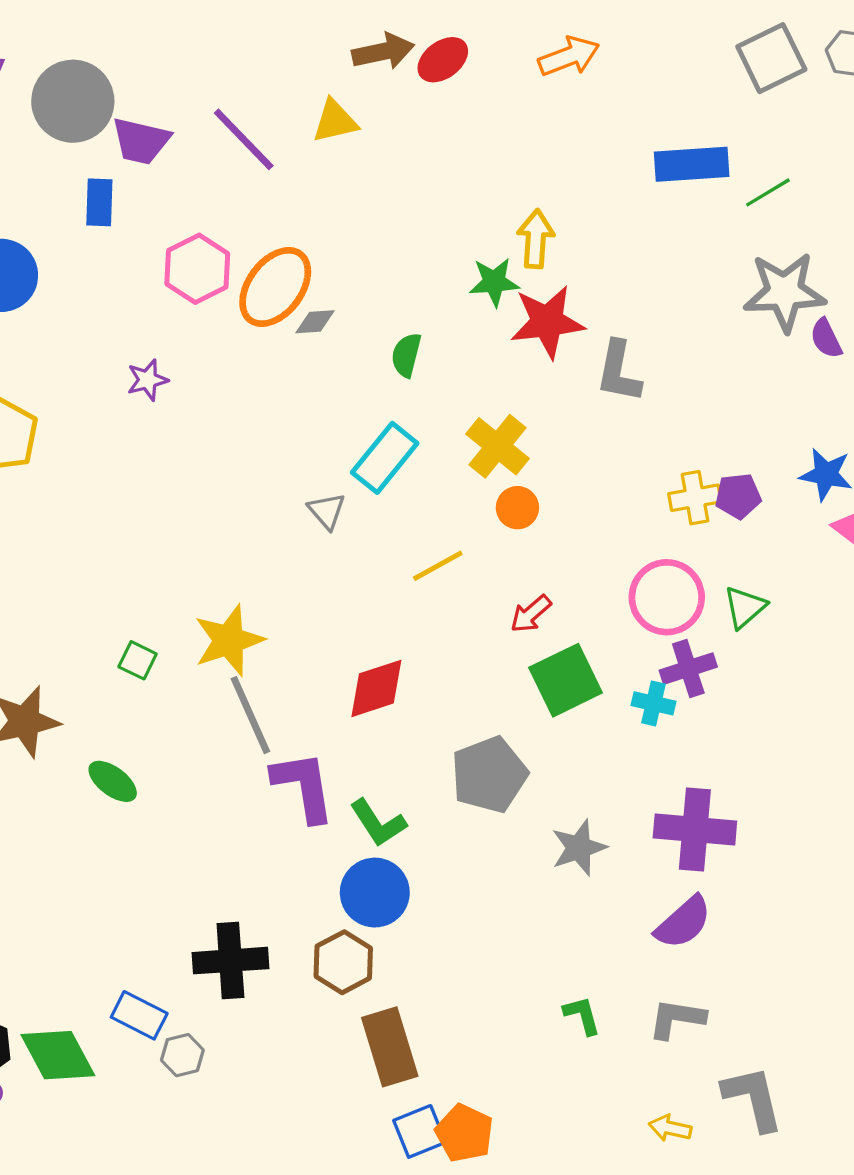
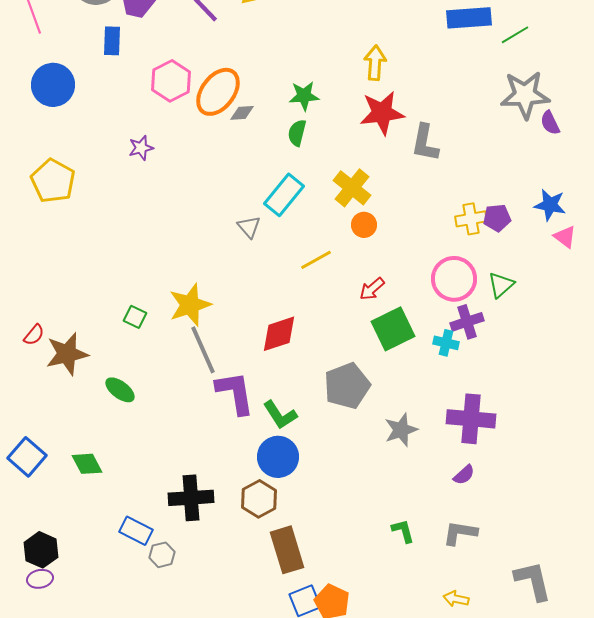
green star: (494, 282) -> (304, 96), moved
purple semicircle: (683, 922) -> (464, 475), size x0.6
green diamond: (58, 1055) -> (87, 464), moved, size x0.7
gray L-shape: (753, 1098) -> (533, 581), moved

